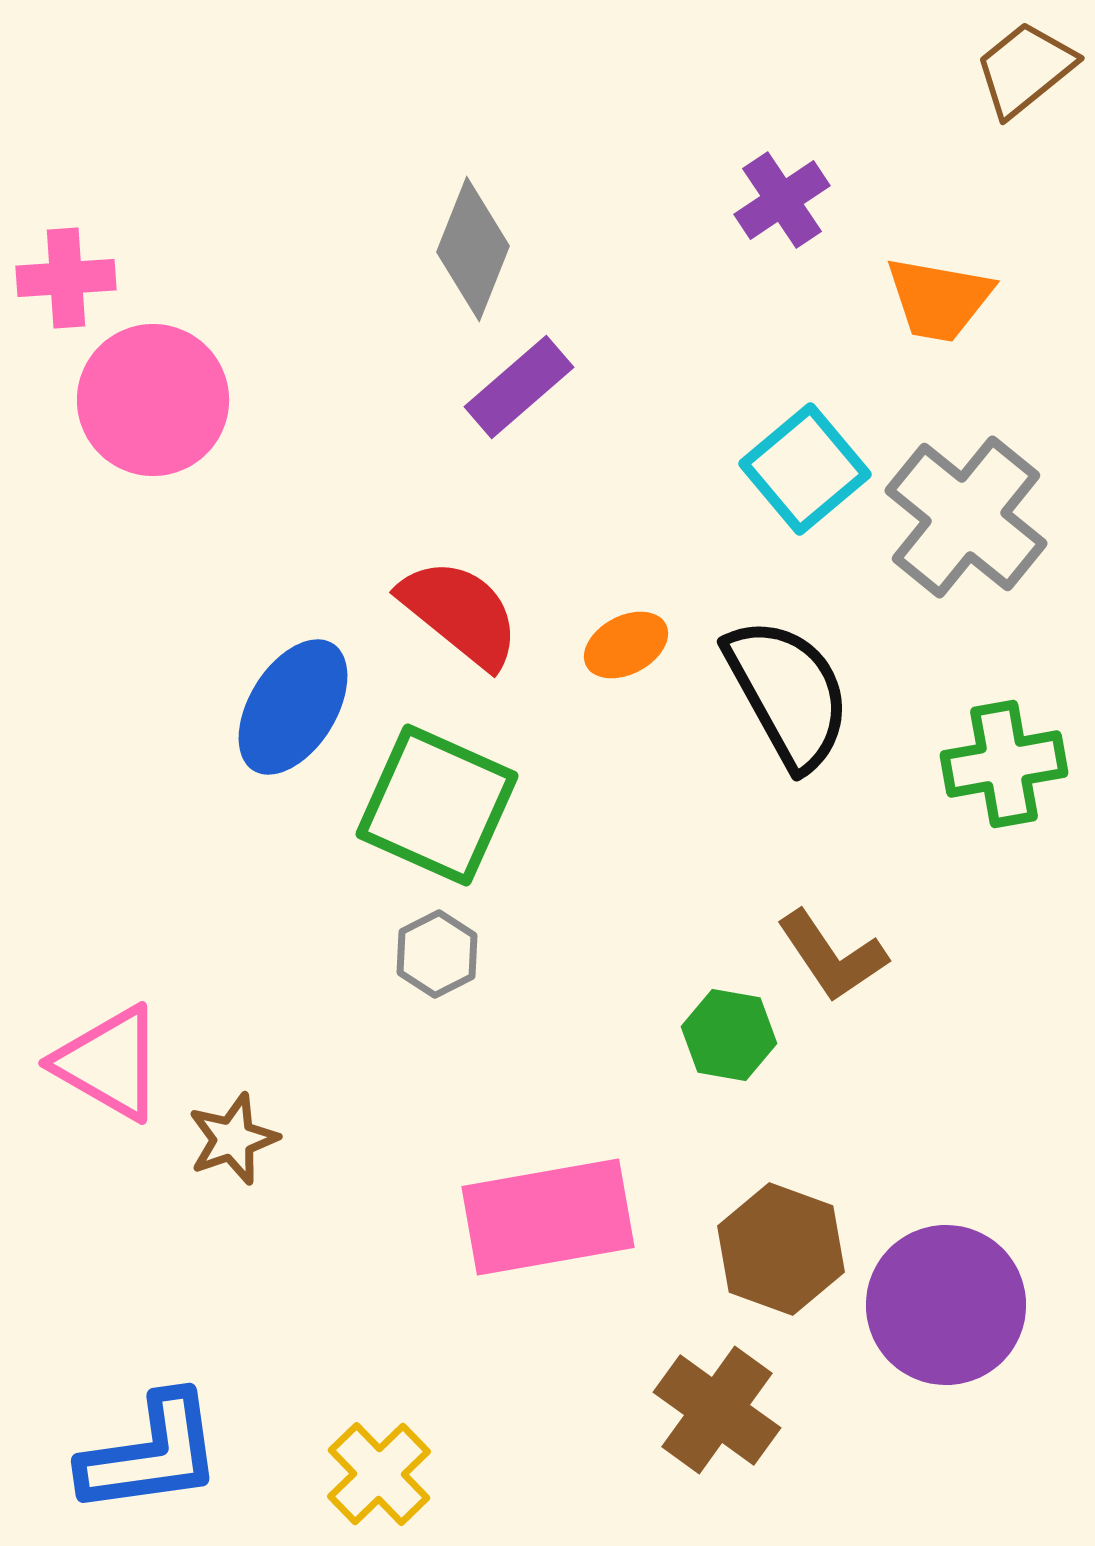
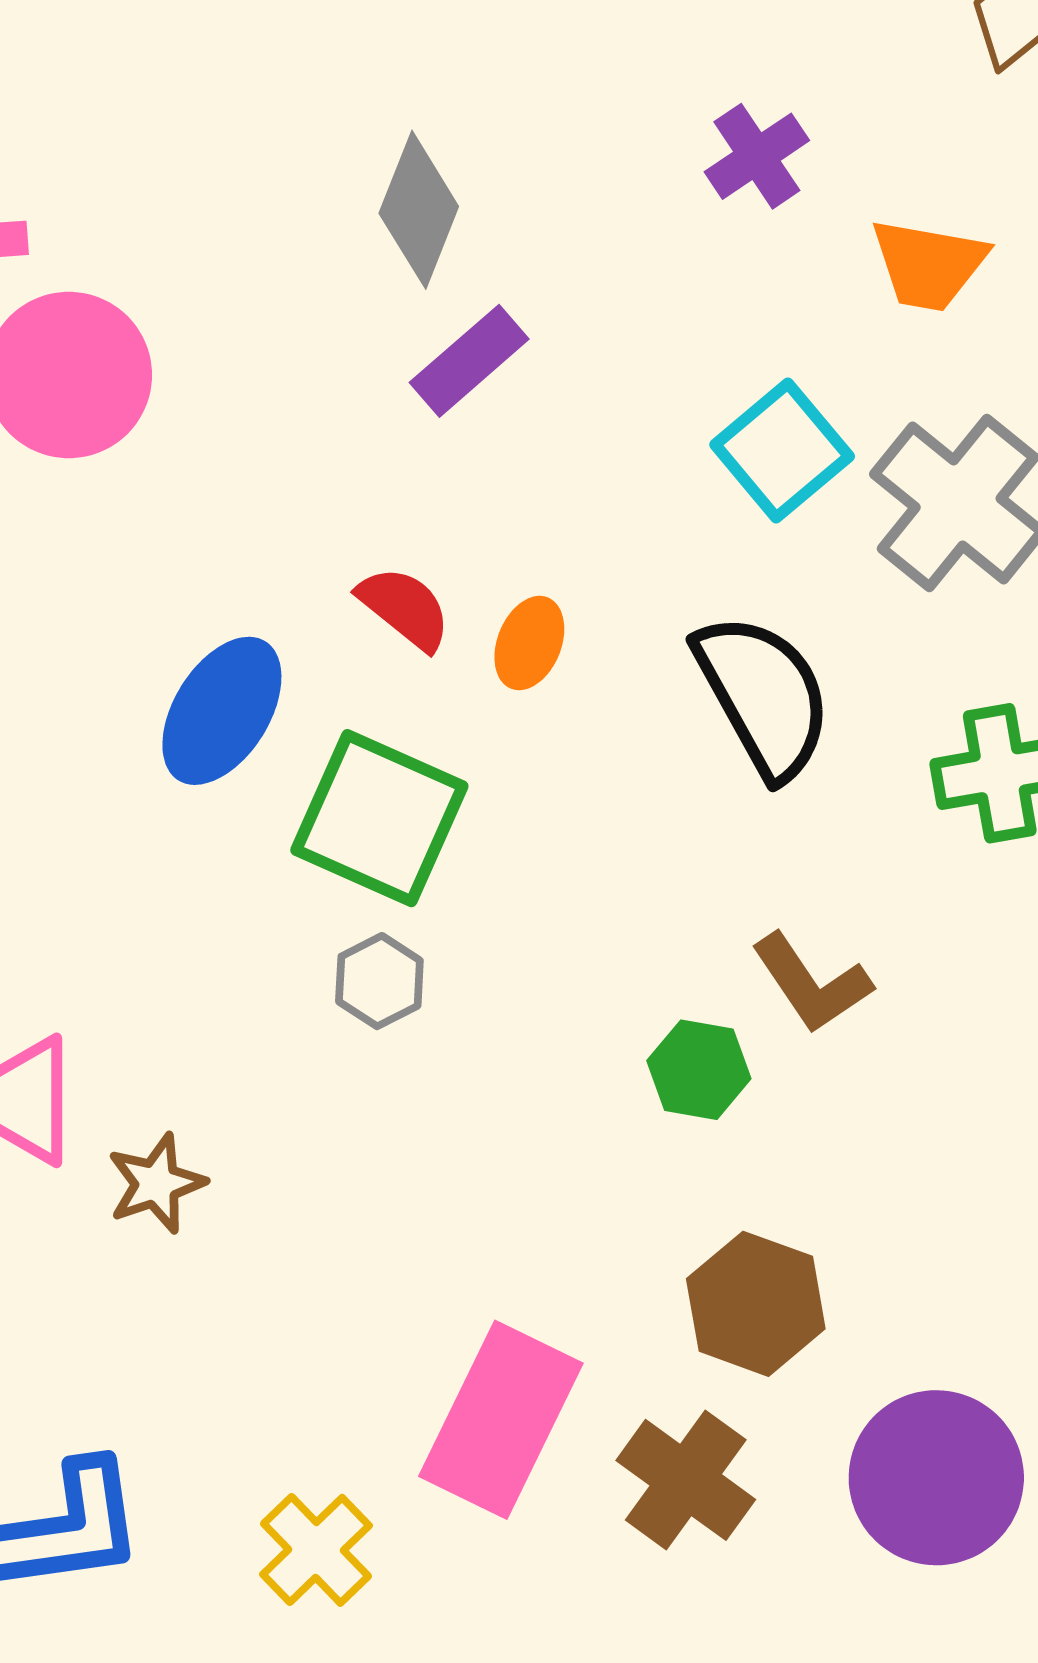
red semicircle: (460, 613) -> (405, 608), size x0.7
orange ellipse: (626, 645) -> (529, 643), moved, turned -40
pink rectangle: (548, 1217) -> (501, 1420), moved, turned -54
purple circle: (946, 1305) -> (936, 1478), moved

